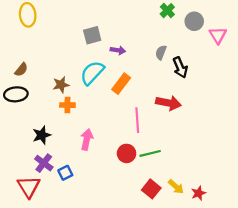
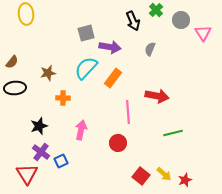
purple arrow: (118, 50) -> (110, 47), size x1.5
black arrow: (180, 67) -> (133, 21), moved
brown semicircle: (21, 70) -> (12, 62), moved
brown star: (61, 85) -> (48, 73), moved
green line: (150, 153) -> (173, 133), moved

